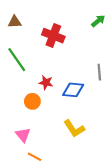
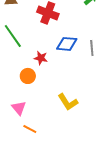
blue diamond: (73, 90) -> (67, 44), moved

